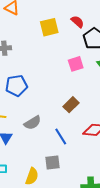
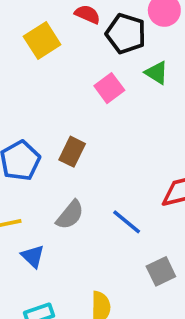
brown rectangle: (71, 105) -> (72, 152), moved
gray square: (52, 162) -> (161, 271), moved

